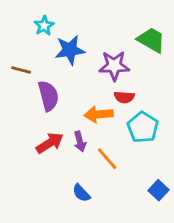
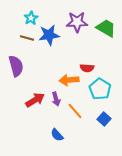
purple star: (114, 66) -> (77, 22), moved
brown line: (21, 70) -> (27, 38), moved
purple semicircle: (48, 96) -> (16, 66), moved
blue square: (159, 190) -> (104, 119), moved

